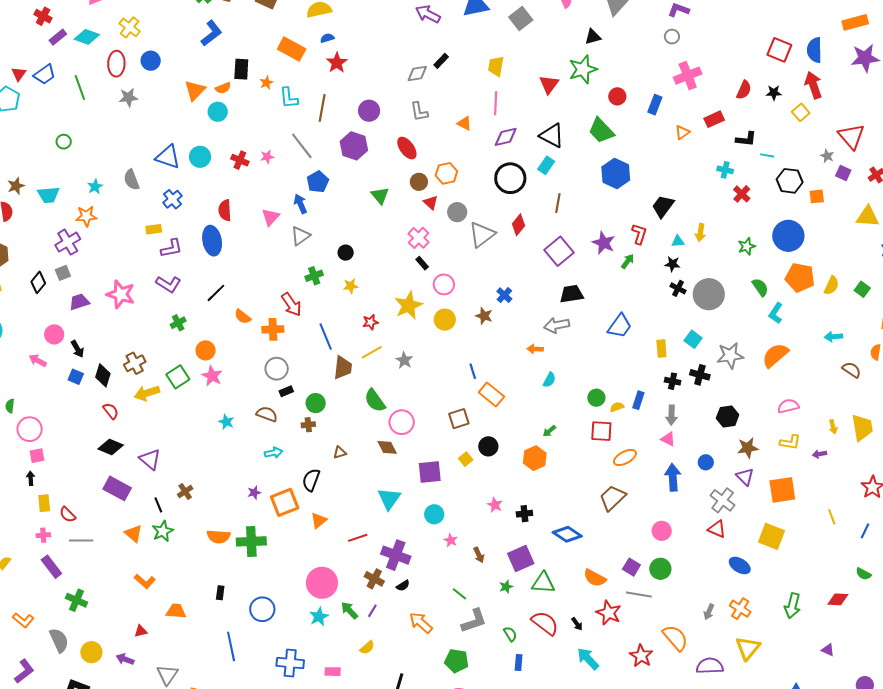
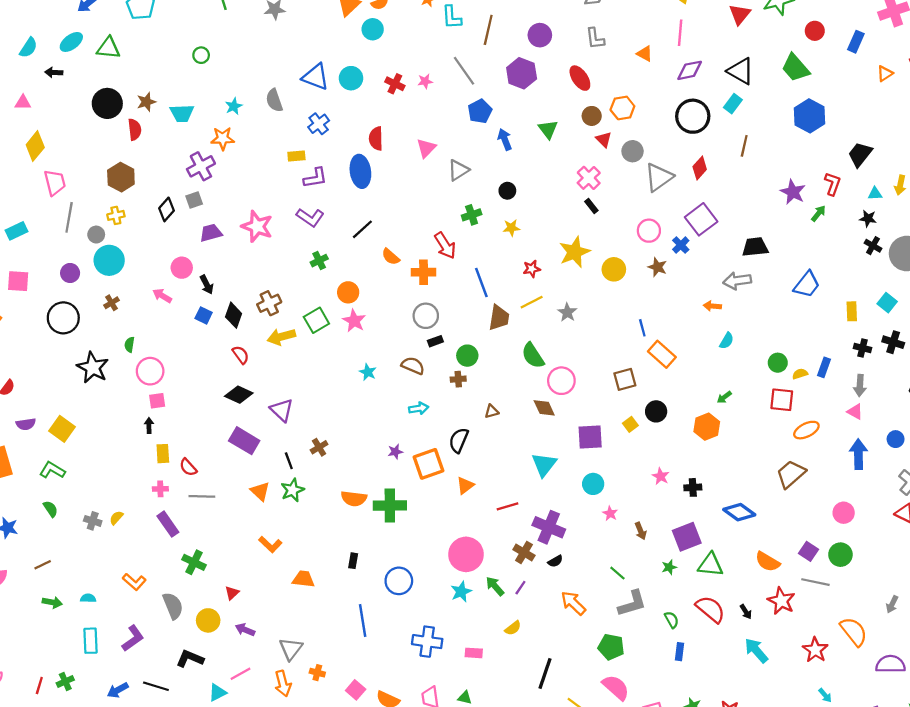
blue arrow: (300, 204) -> (505, 139), moved
purple square: (559, 251) -> (701, 219), moved
pink circle: (444, 284) -> (649, 231), moved
red triangle: (141, 631) -> (232, 593), moved, turned -32

